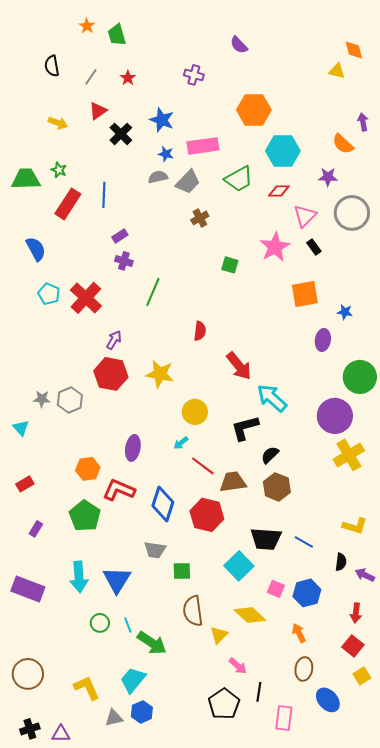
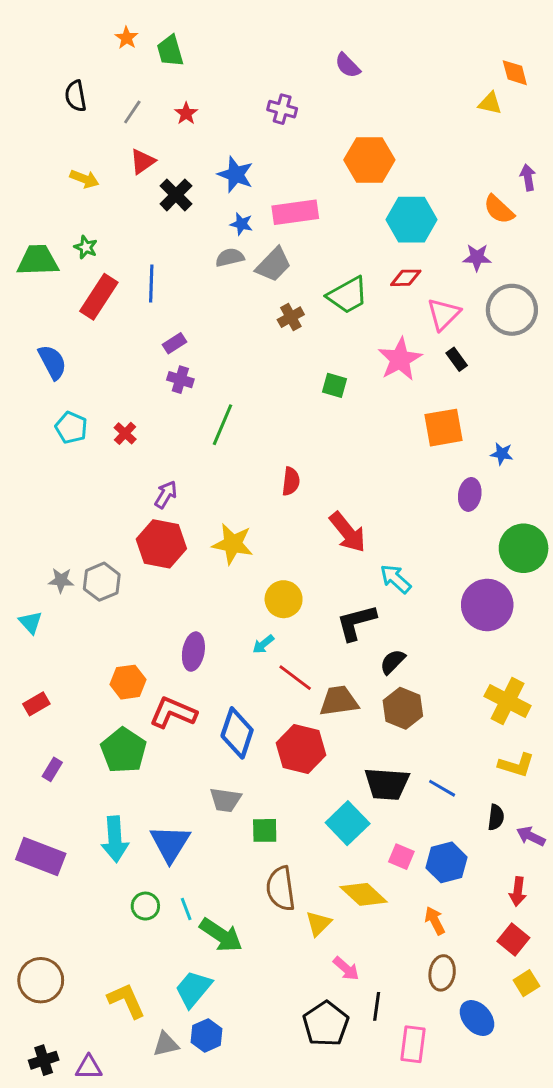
green trapezoid: (239, 179) -> (348, 295), moved
red cross: (86, 298) -> (125, 433), size x0.5
cyan arrow: (272, 398) -> (396, 579), size x0.7
yellow cross: (349, 455) -> (508, 701), moved, turned -32

